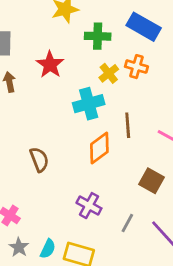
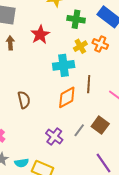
gray line: (127, 223) -> (79, 130), moved
cyan semicircle: (48, 249) -> (22, 163), turned 48

